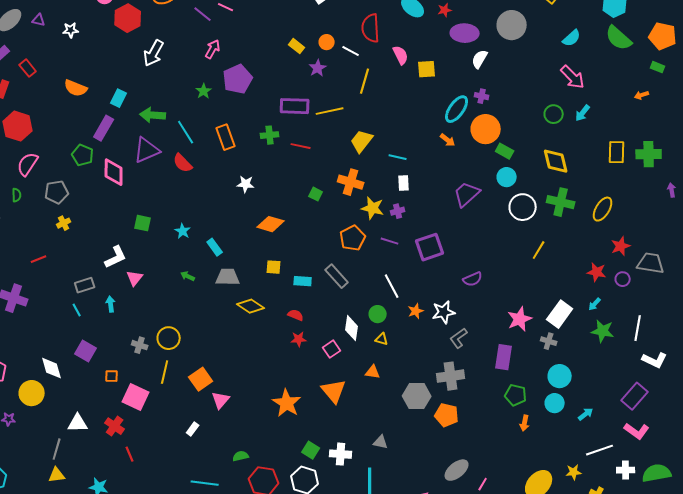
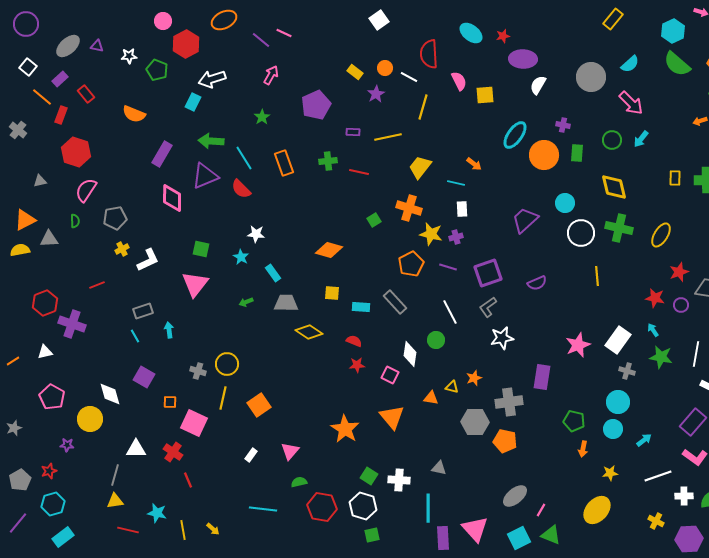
gray circle: (512, 25) -> (591, 77), moved
white arrow: (154, 53) -> (212, 79), turned 44
purple pentagon: (238, 79) -> (316, 105), moved
purple cross: (482, 96) -> (563, 125), moved
cyan rectangle: (119, 98) -> (193, 102), moved
purple rectangle: (295, 106) -> (353, 132), size x0.5
orange arrow: (448, 140) -> (474, 164), moved
green rectangle: (505, 151) -> (577, 153), moved, turned 66
yellow rectangle: (617, 152) -> (675, 178), size x0.7
green pentagon: (83, 155) -> (157, 70), moved
white star: (246, 184) -> (256, 234), moved
green square: (316, 194) -> (374, 220), turned 32
yellow line: (539, 250) -> (597, 276), turned -36
white L-shape: (116, 257) -> (148, 260), moved
green arrow: (188, 276) -> (246, 302), turned -48
pink triangle: (135, 278) -> (195, 284), moved, size x1.6
purple semicircle: (473, 279) -> (537, 283), moved
cyan arrow: (595, 304) -> (653, 330), turned 104
orange star: (416, 311) -> (474, 378), moved
gray L-shape: (459, 338) -> (488, 307), moved
yellow triangle: (382, 339) -> (452, 387), moved
gray cross: (549, 341) -> (627, 371), moved
pink square: (332, 349) -> (390, 375), turned -30
purple rectangle: (504, 357) -> (542, 377), moved
pink triangle: (221, 400) -> (290, 451), moved
yellow star: (574, 472) -> (610, 473), moved

